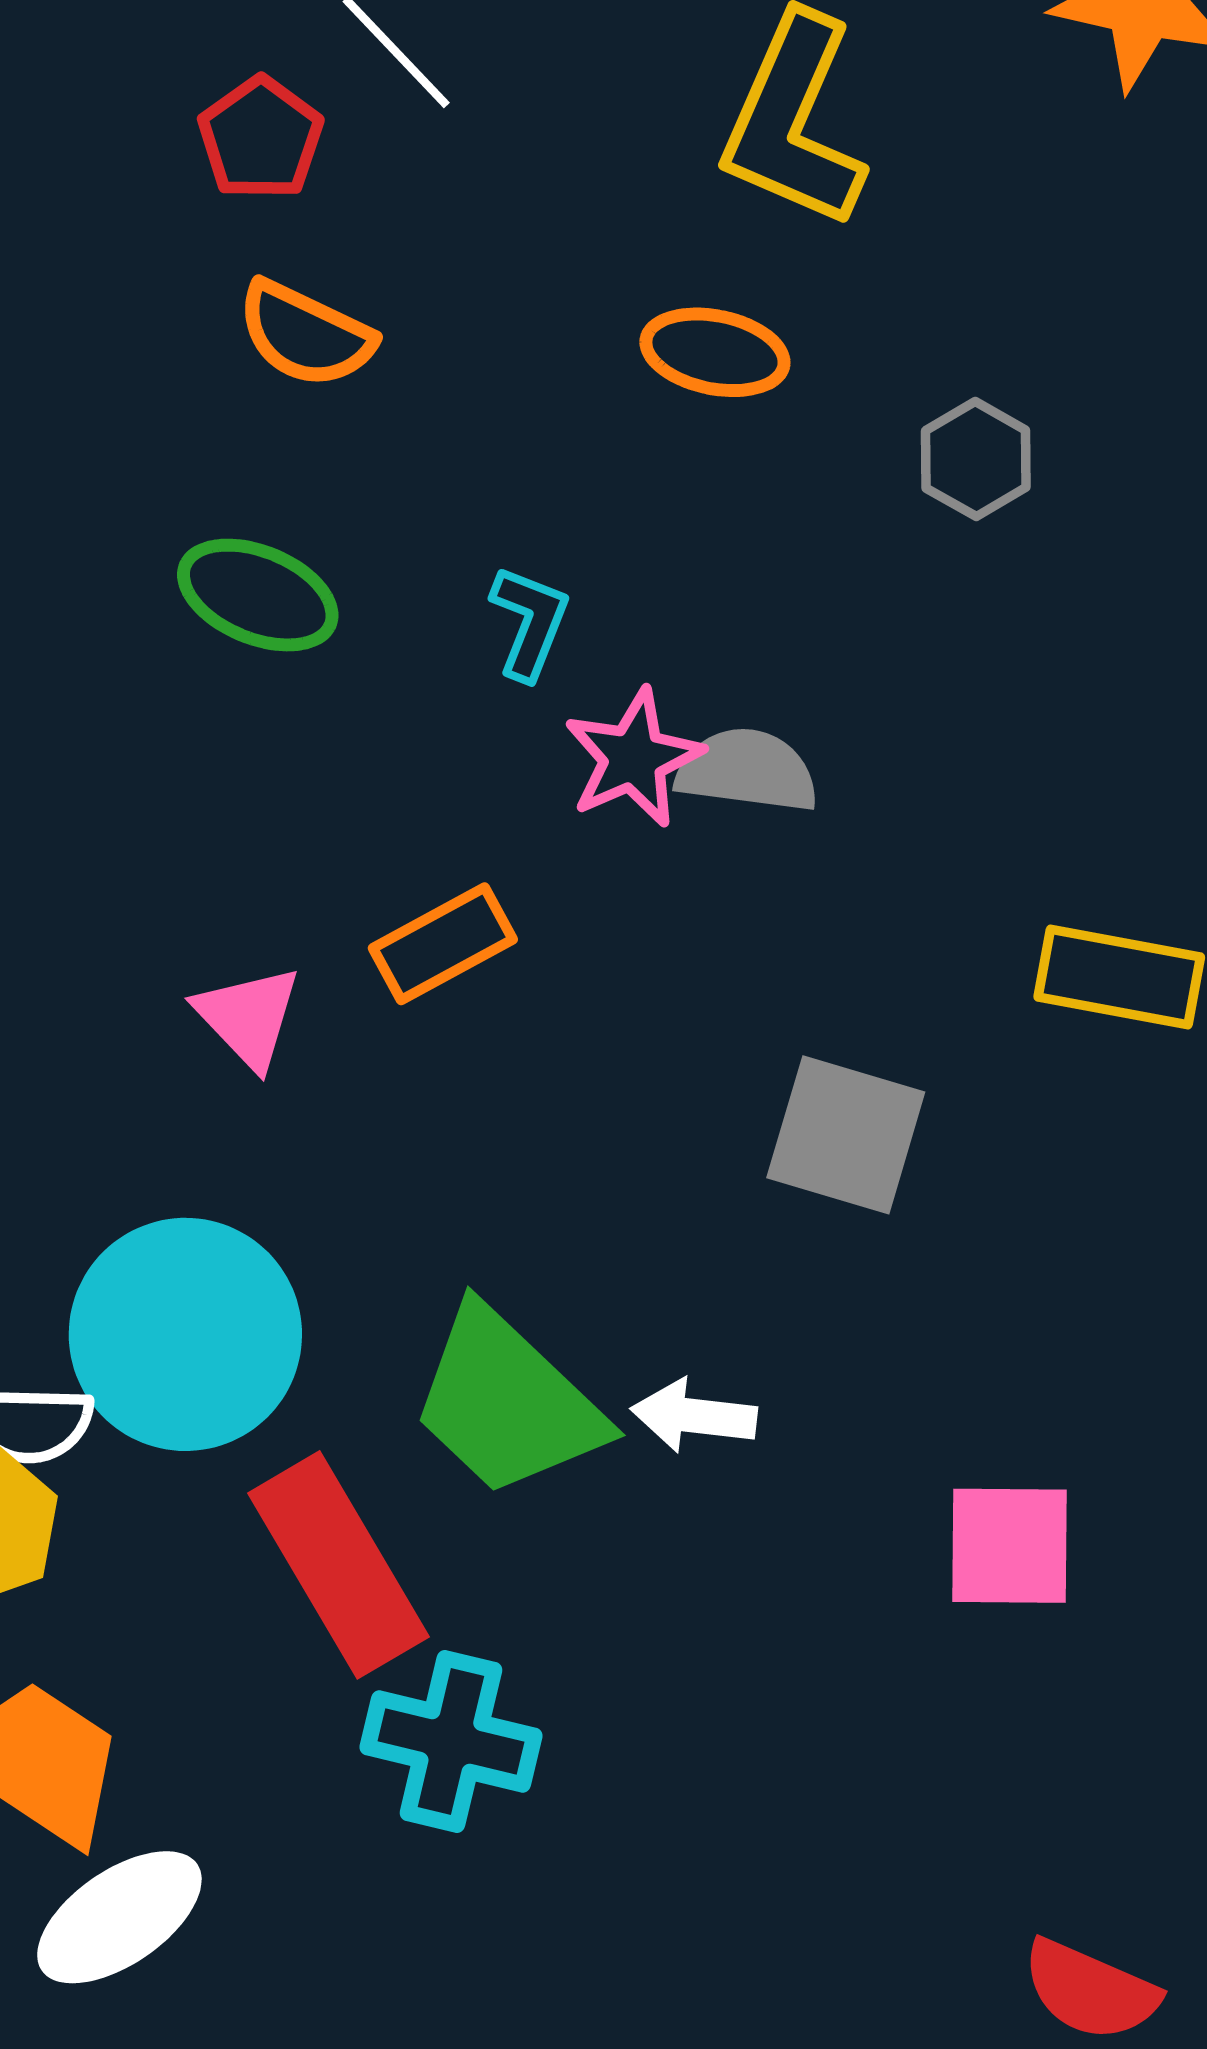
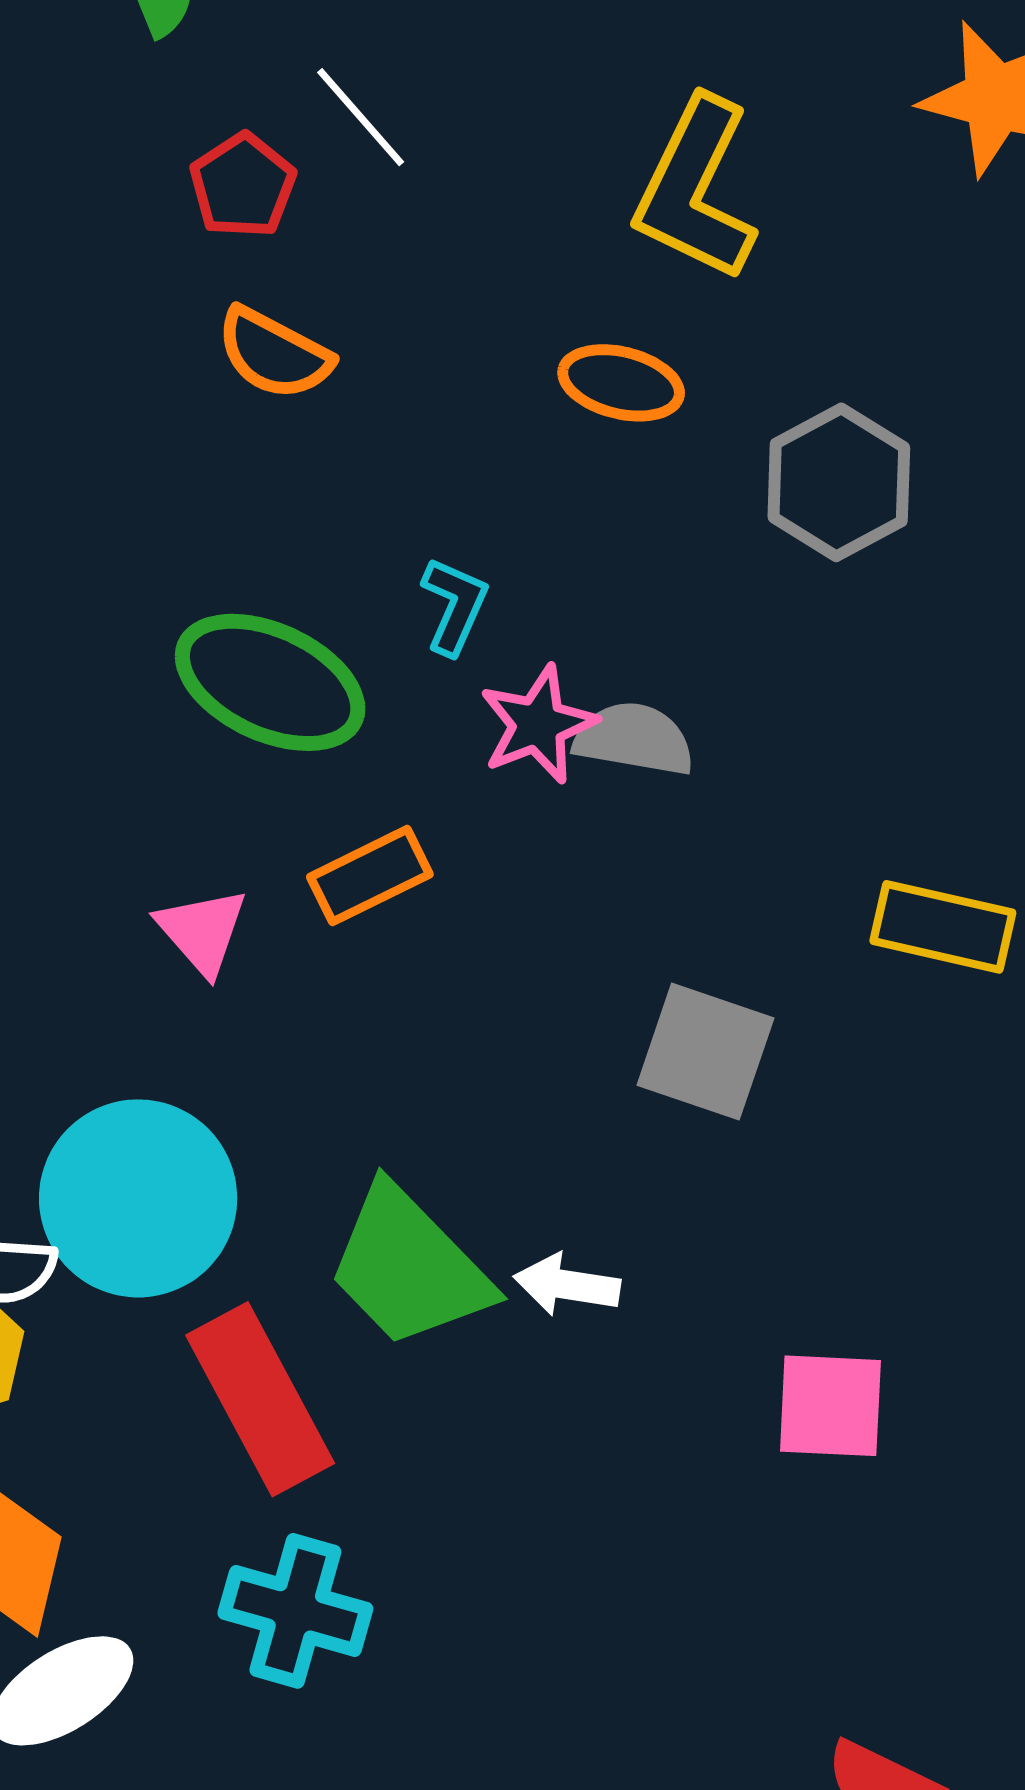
gray hexagon: (976, 459) -> (839, 482), size x1.5
green ellipse: (258, 595) -> (270, 682), moved, size x1.4
cyan cross: (451, 1741) -> (295, 1611), moved

